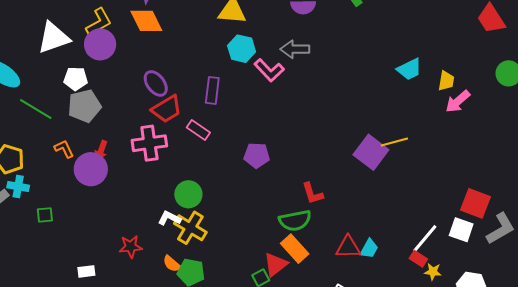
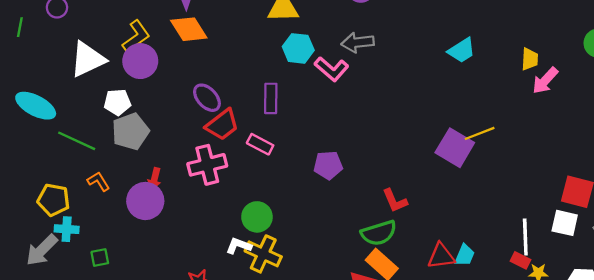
cyan trapezoid: (409, 69) -> (462, 50), moved
orange L-shape: (64, 149) -> (99, 181), moved
white line: (425, 238) -> (525, 237), turned -36

